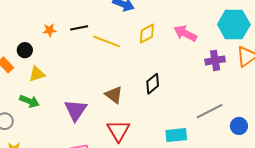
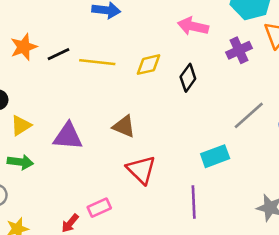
orange star: (50, 30) -> (24, 47), moved, size x1.5
yellow diamond: (147, 34) -> (148, 65), moved, turned 30
black diamond: (153, 84) -> (188, 78), moved
purple triangle: (76, 110) -> (68, 136), moved, turned -45

